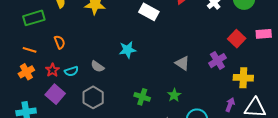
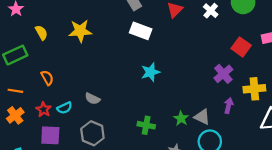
cyan star: (128, 50) -> (150, 72), moved
gray triangle: (182, 63) -> (202, 117), moved
purple square: (55, 94) -> (50, 135), turned -30
purple arrow: (230, 105) -> (229, 106), moved

